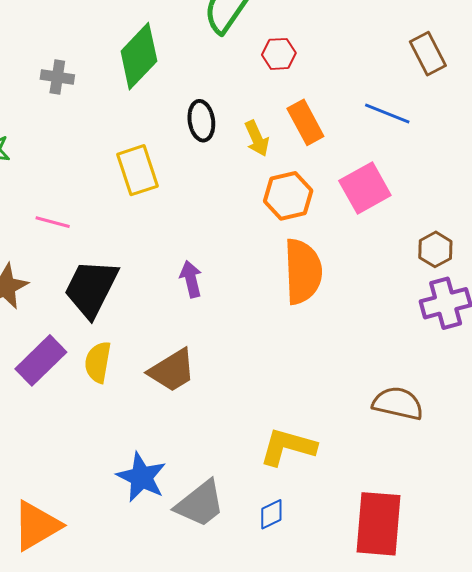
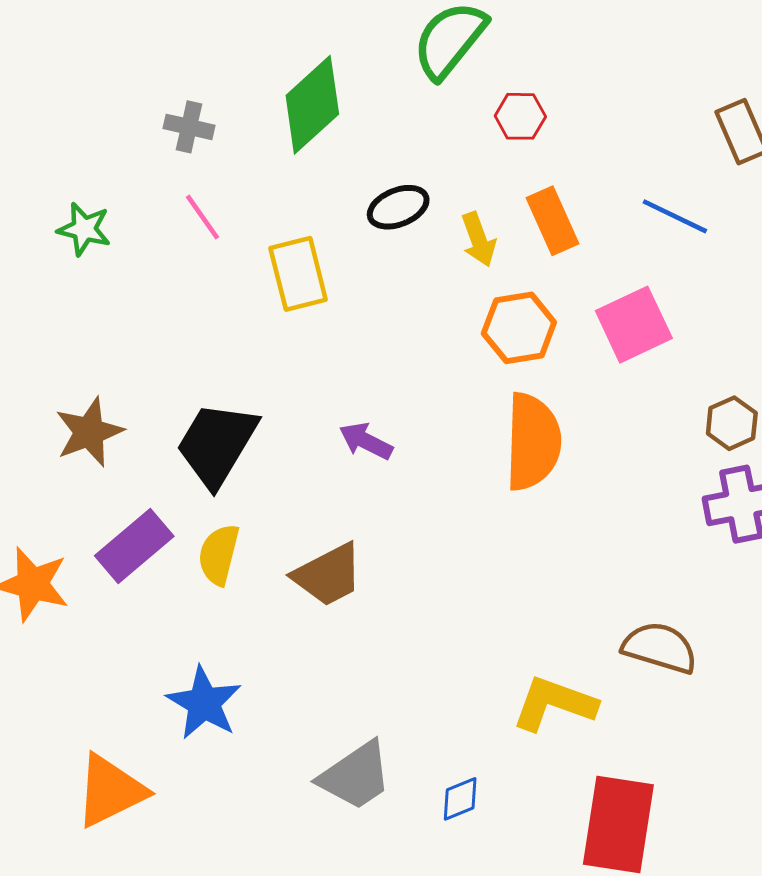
black ellipse: (201, 121) -> (398, 207), turned 72
pink line: (53, 222) -> (202, 217), moved, turned 36
purple arrow: (191, 279) -> (366, 441), turned -54
yellow L-shape: (288, 447) -> (554, 704), moved
blue star: (141, 477) -> (204, 703), moved

